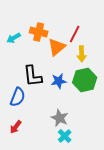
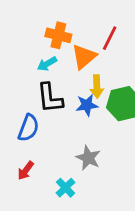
cyan arrow: (14, 38) -> (47, 64), moved
yellow arrow: (82, 54) -> (97, 87), moved
cyan cross: (65, 136) -> (65, 188), moved

